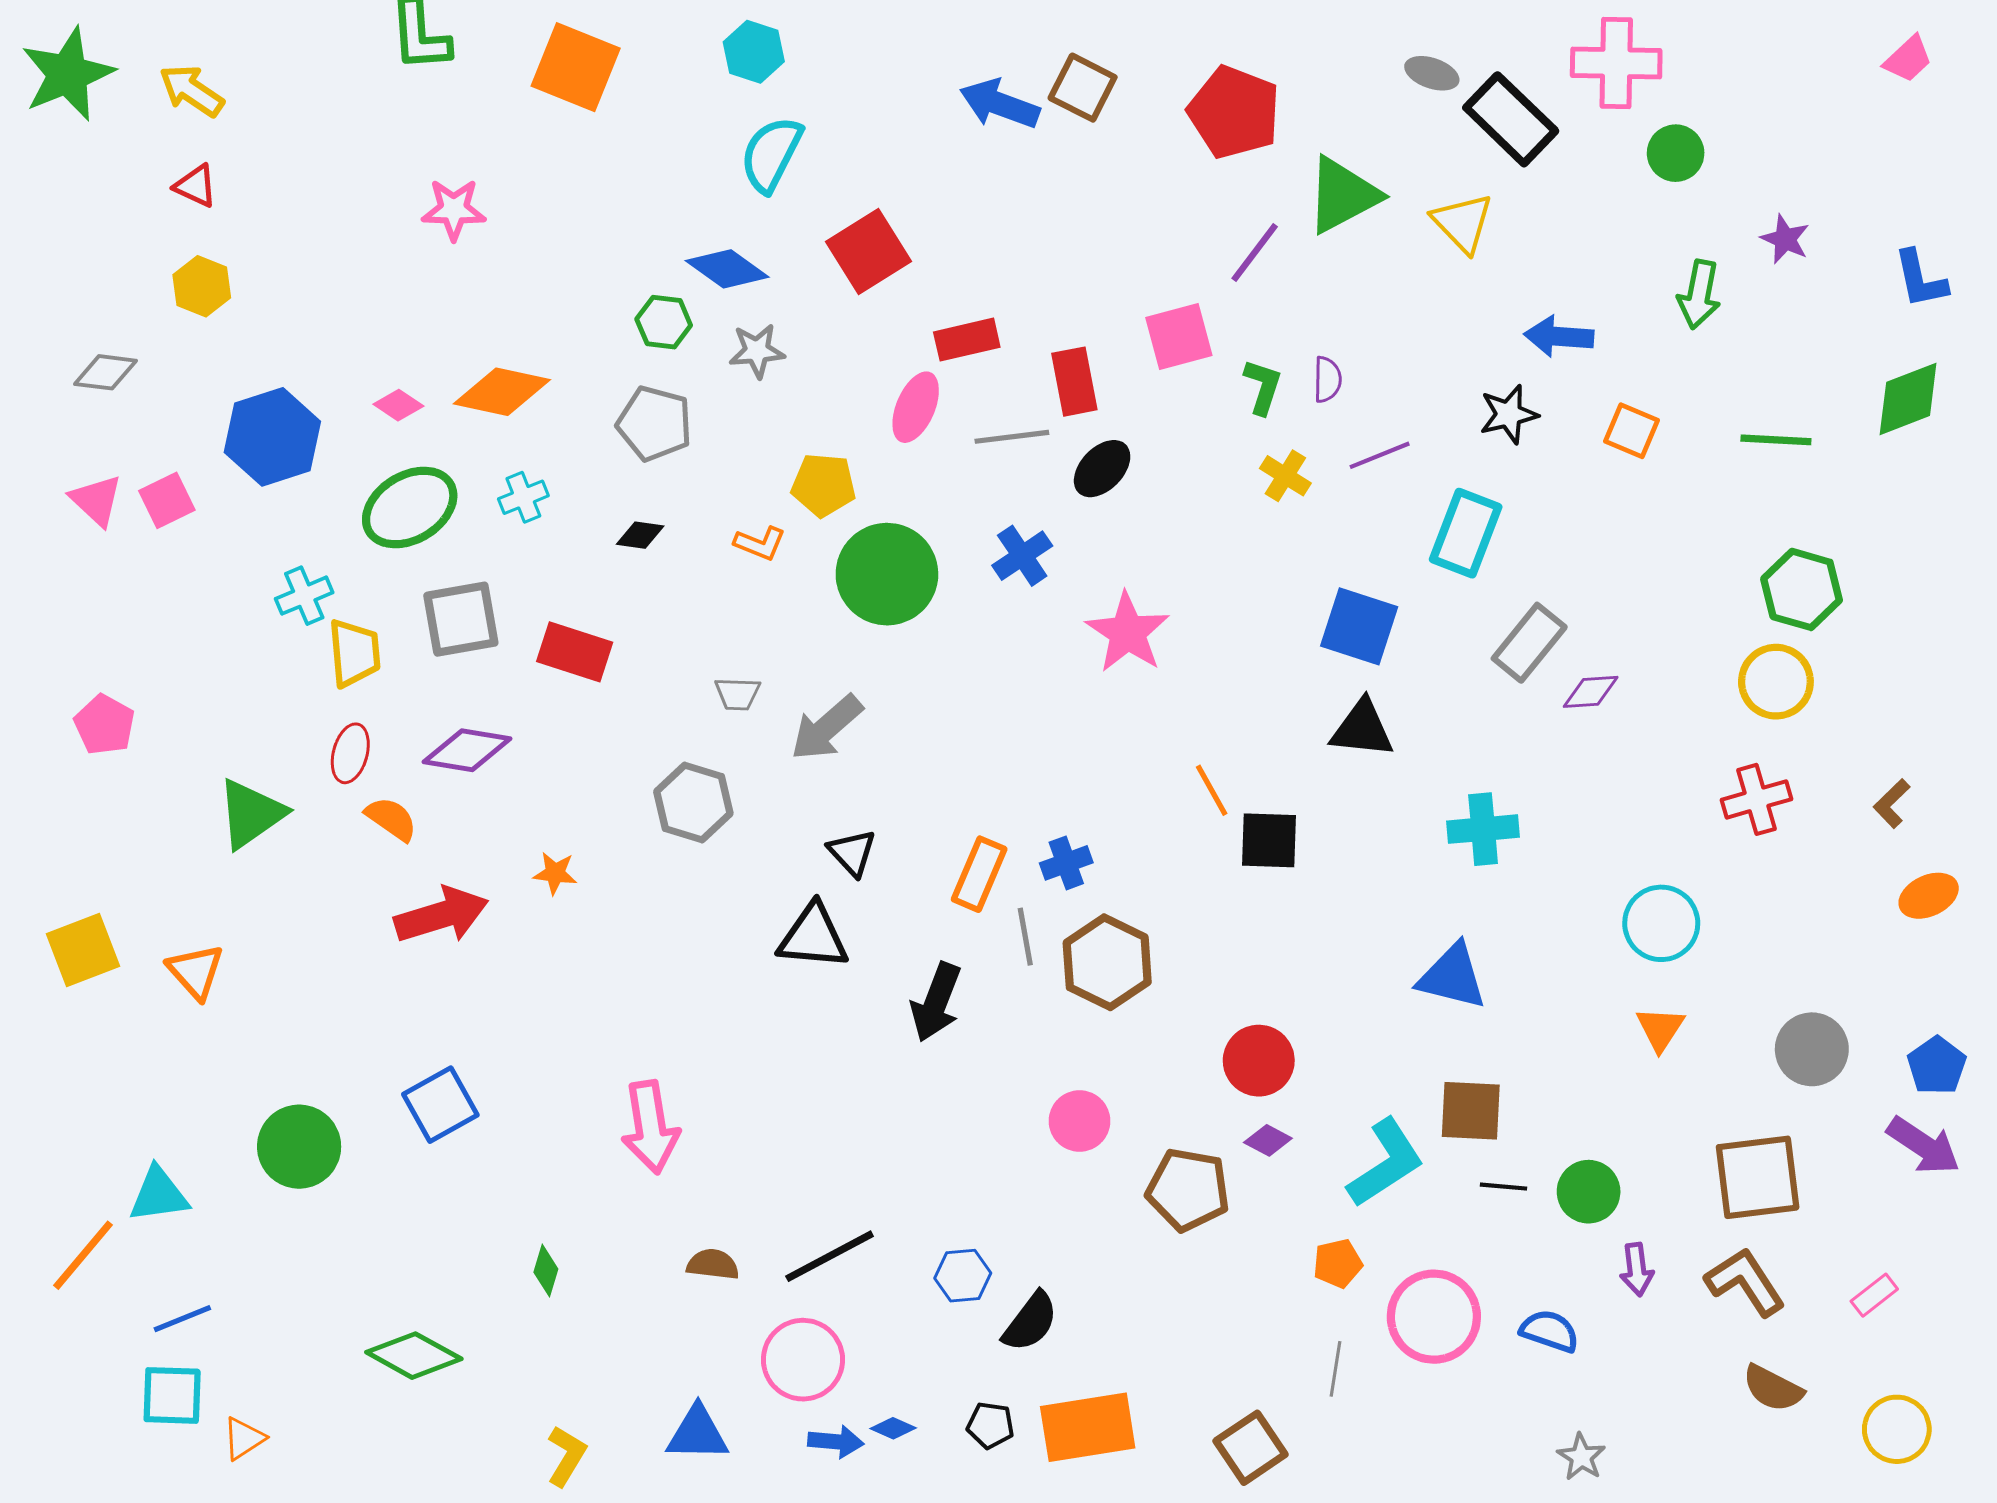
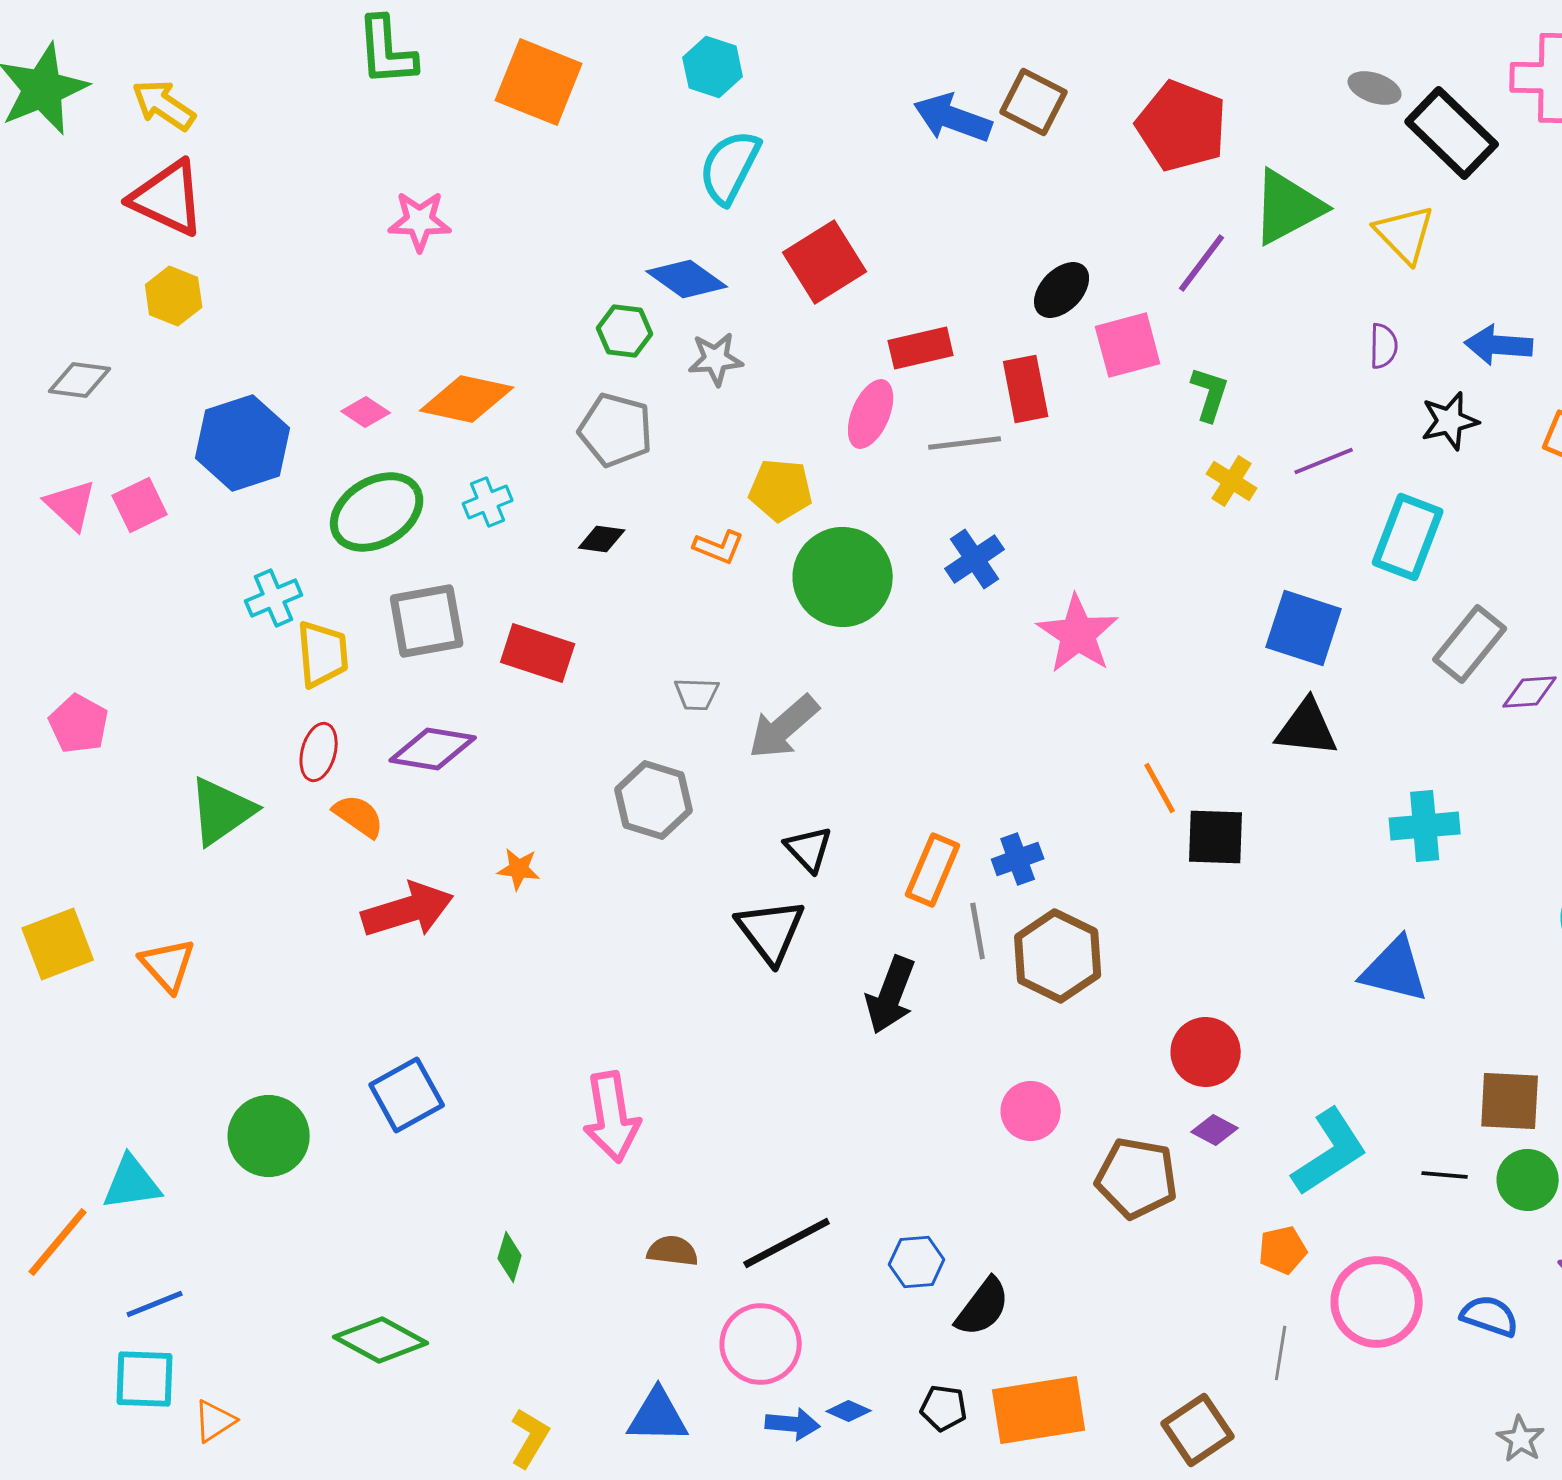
red triangle: (196, 186) -> (168, 198), size x1.8
purple semicircle: (1327, 379) -> (1384, 346), moved
black ellipse: (1102, 469) -> (1062, 290), moved
black triangle: (813, 937) -> (771, 931), turned 48
brown square: (1471, 1111) -> (1510, 1101), moved

